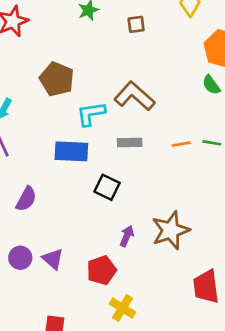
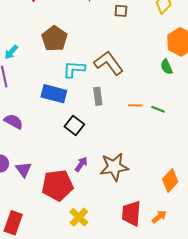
gray rectangle: (130, 143) -> (98, 96), turned 72
purple semicircle: (26, 199) -> (13, 121), turned -102
red pentagon: (101, 270) -> (57, 185), size x1.4
yellow cross: (123, 308) -> (79, 217), moved

